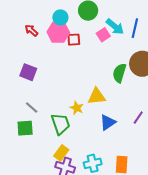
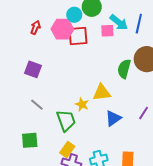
cyan circle: (60, 17) -> (74, 15), moved
red arrow: (31, 30) -> (35, 27), turned 72
pink square: (103, 35) -> (107, 31), turned 32
red square: (74, 40) -> (78, 36), size x1.5
green square: (25, 128) -> (30, 140), moved

